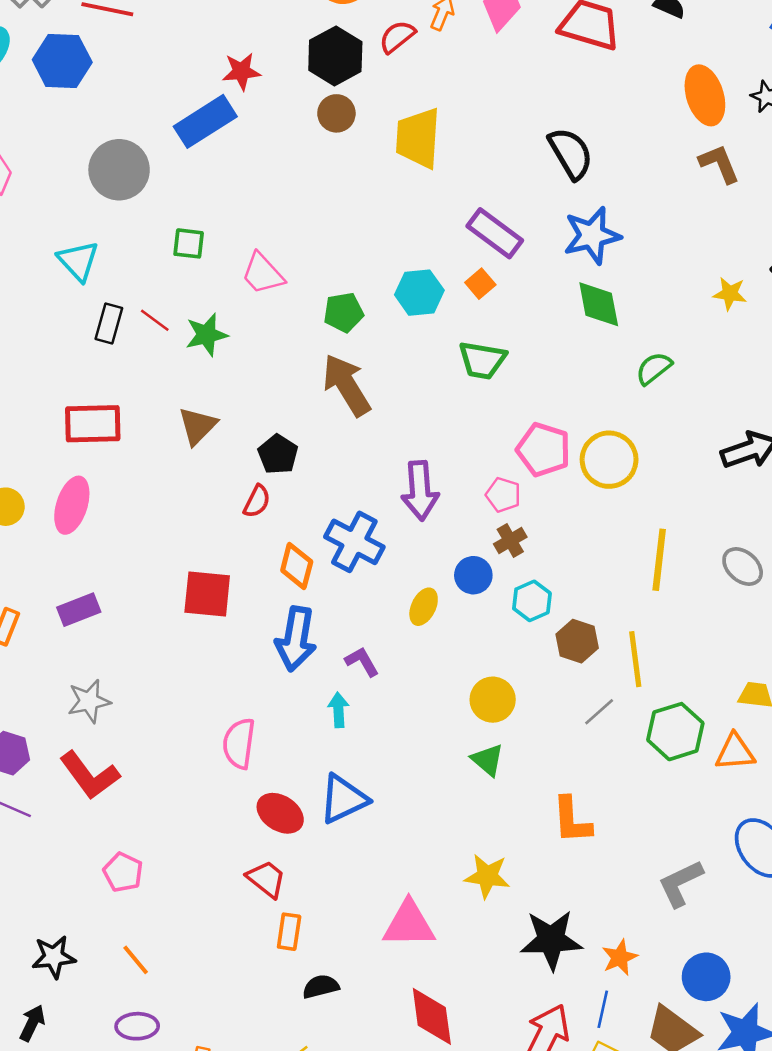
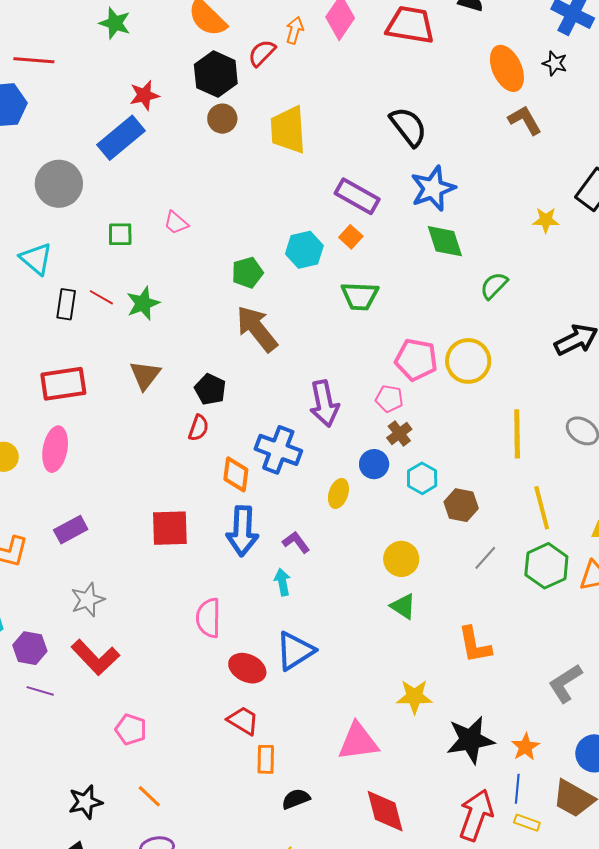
pink trapezoid: (263, 274) -> (176, 223), moved, size x0.7
red square: (207, 594) -> (170, 528), moved
yellow line: (635, 659) -> (542, 508), moved

